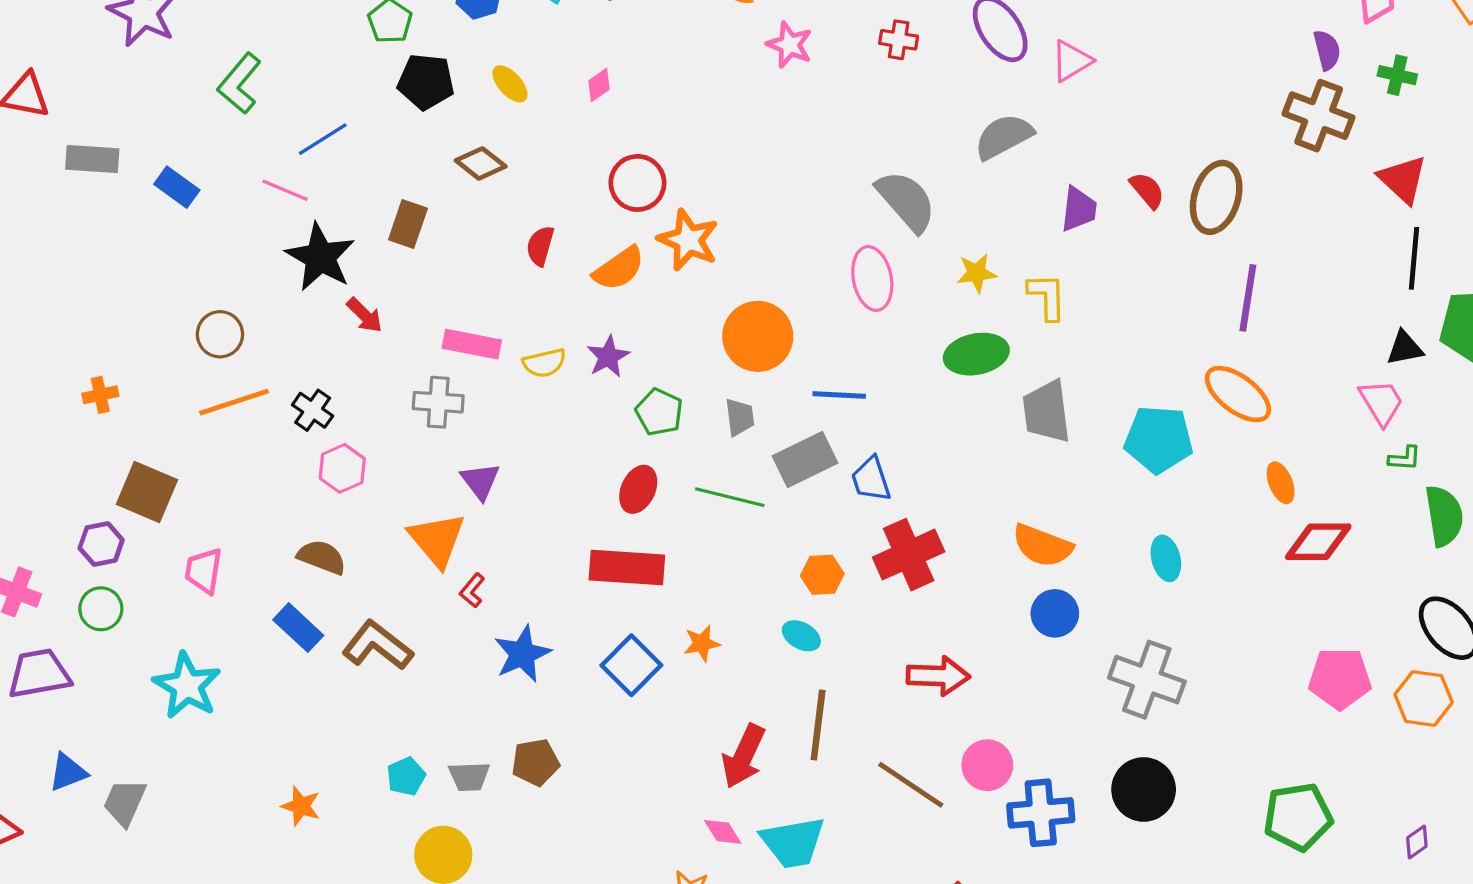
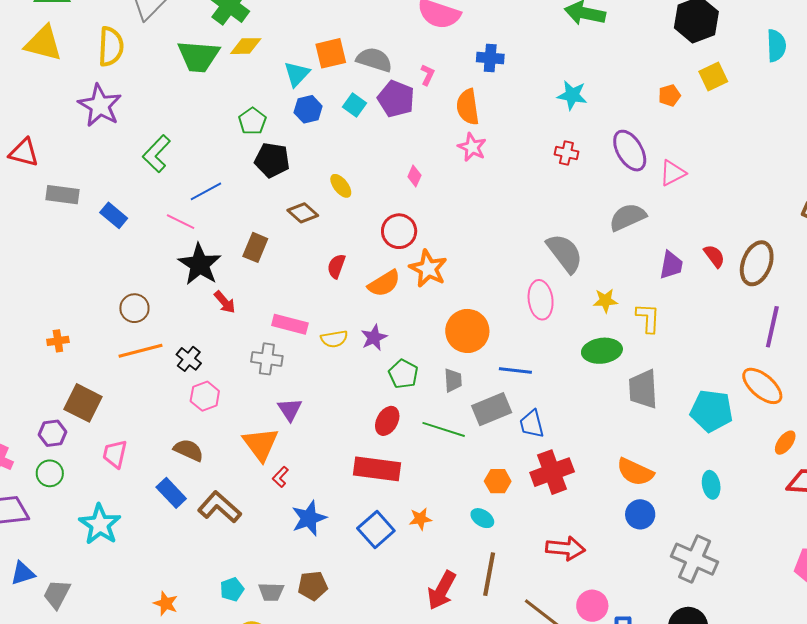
pink star: (789, 45) -> (472, 147), moved
yellow ellipse: (510, 84) -> (341, 186), moved
pink diamond: (599, 85) -> (414, 176), moved, turned -35
orange ellipse: (1281, 483) -> (785, 443), turned 55

